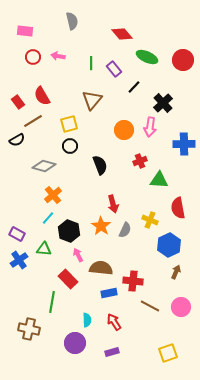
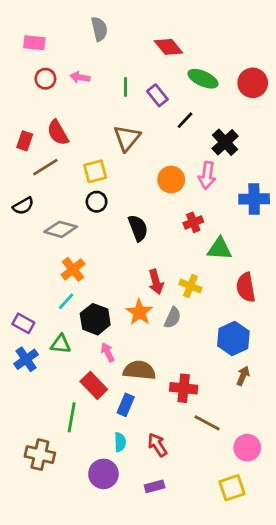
red rectangle: (18, 102) -> (25, 141), turned 56
black semicircle: (17, 140) -> (23, 206), moved
yellow cross: (150, 220) -> (191, 286), moved
blue rectangle: (109, 293) -> (126, 405), moved, turned -56
pink circle: (181, 307) -> (247, 448), moved

